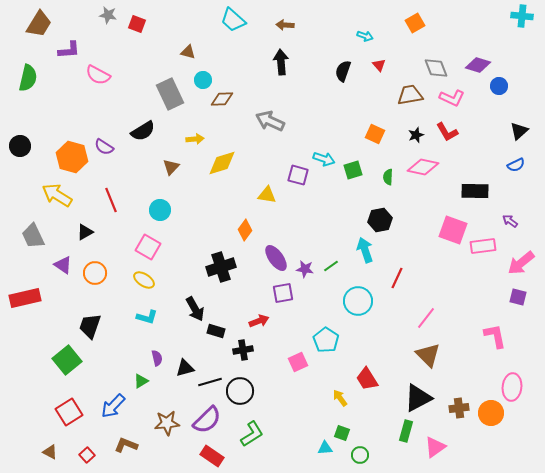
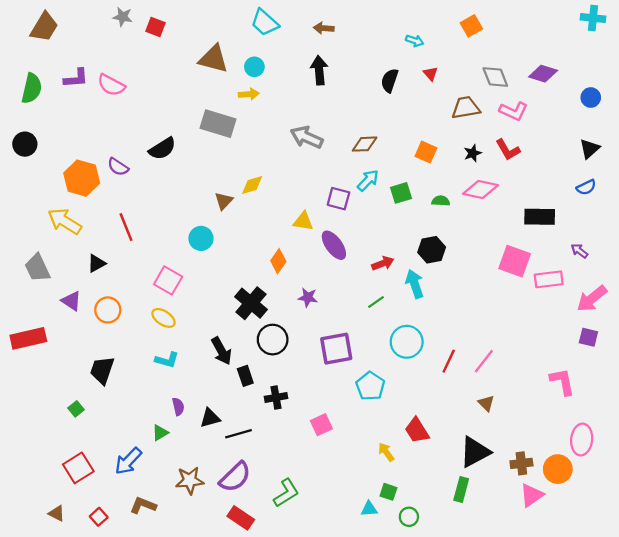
purple L-shape: (69, 50) -> (76, 78), moved
brown triangle: (188, 52) -> (213, 59), size x1.8
cyan circle: (203, 80) -> (254, 67), moved
blue circle: (499, 86) -> (591, 97), moved
gray rectangle: (170, 94) -> (218, 124), moved, turned -48
brown diamond: (222, 99) -> (365, 144), moved
yellow arrow: (195, 139) -> (249, 94), moved
black circle: (20, 146) -> (25, 144), moved
cyan arrow: (324, 159) -> (368, 180), turned -65
yellow diamond: (222, 163) -> (252, 185), size x0.7
brown triangle: (171, 167) -> (224, 201), moved
green semicircle: (388, 177) -> (441, 201), turned 91
cyan circle: (160, 210) -> (201, 238), moved
purple ellipse: (276, 258) -> (334, 245), moved
black cross: (221, 267) -> (251, 303), turned -32
purple star: (305, 269) -> (308, 297), moved
red line: (397, 278) -> (449, 361), moved
purple square: (283, 293) -> (336, 349), moved, size x1.4
red arrow: (259, 321) -> (383, 263), moved
black rectangle: (216, 331) -> (245, 376), turned 54
brown triangle: (428, 355) -> (486, 403), size x0.6
green square: (67, 360) -> (76, 409), size x0.5
pink square: (298, 362) -> (321, 425), moved
black circle: (240, 391) -> (273, 340), moved
pink triangle: (435, 447) -> (532, 495), moved

